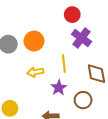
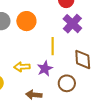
yellow arrow: (35, 72) -> (22, 67), moved

